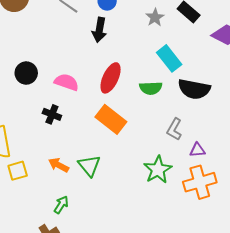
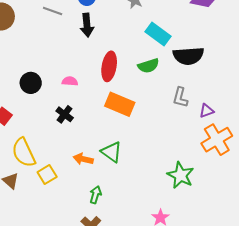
pink semicircle: (66, 82) -> (70, 81), size x0.7
black cross: (52, 114) -> (65, 114), turned 30
green star: (158, 170) -> (181, 175), moved

